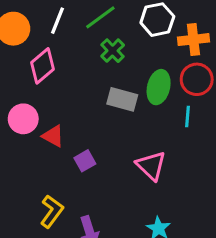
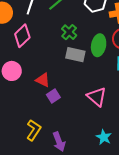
green cross: (113, 51) -> (69, 32), moved
red triangle: (53, 136) -> (43, 80), moved

